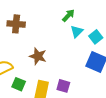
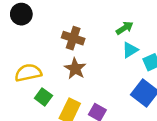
brown cross: (16, 24) -> (73, 38), moved

